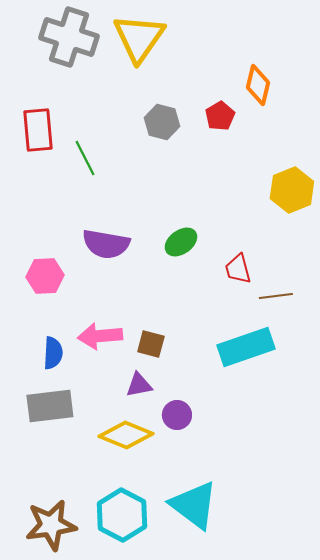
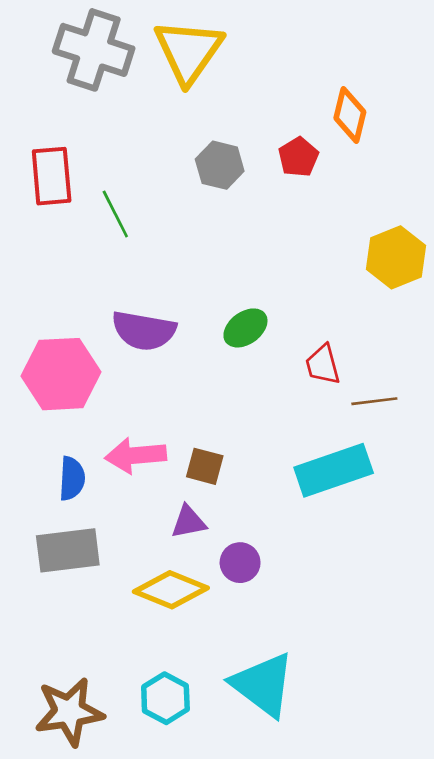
pink hexagon: (45, 276) -> (61, 374), size x1.5
cyan hexagon: (122, 515) -> (165, 698), size x0.7

